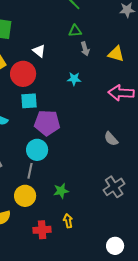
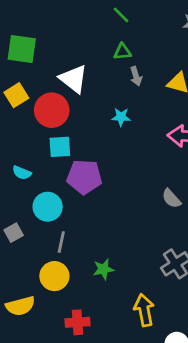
white triangle: (39, 51) -> (73, 79), size x1.6
cyan circle: (37, 150) -> (48, 207), moved
yellow arrow: (68, 221) -> (144, 310), moved, size x1.6

